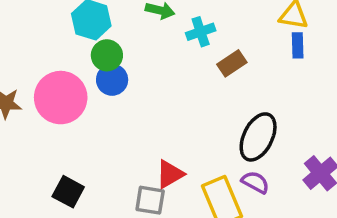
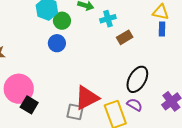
green circle: (107, 55) -> (62, 21), moved
pink circle: (61, 98) -> (19, 89), moved
red triangle: (170, 174) -> (87, 98), size x1.5

